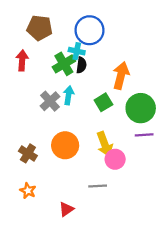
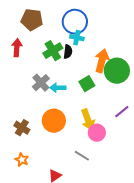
cyan cross: (77, 51) -> (77, 38), moved
cyan arrow: (69, 95) -> (58, 88), moved, turned -98
green circle: (141, 108) -> (117, 71), moved
purple line: (144, 135) -> (122, 112), turned -35
gray line: (98, 186) -> (82, 156), turned 35

